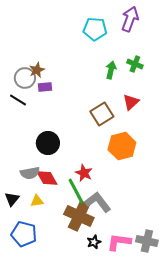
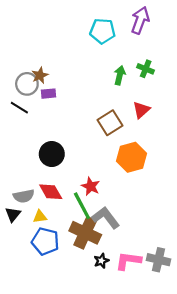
gray semicircle: (30, 173) -> (24, 196), moved
blue pentagon: (24, 234) -> (45, 241), moved

